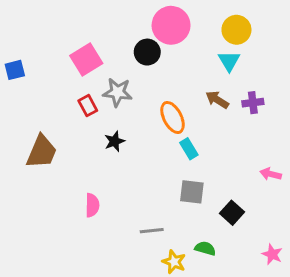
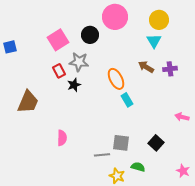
black circle: (147, 52) -> (90, 35), moved
black star: (115, 141) -> (74, 85), moved
gray square: (192, 192) -> (121, 143), moved

